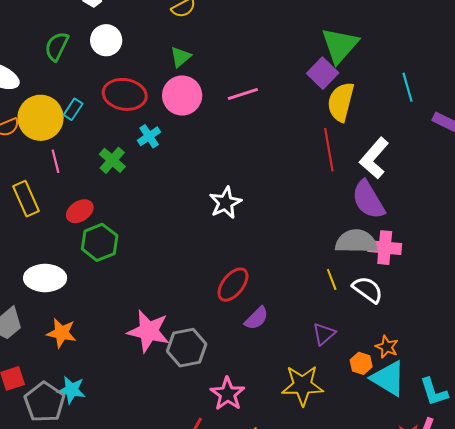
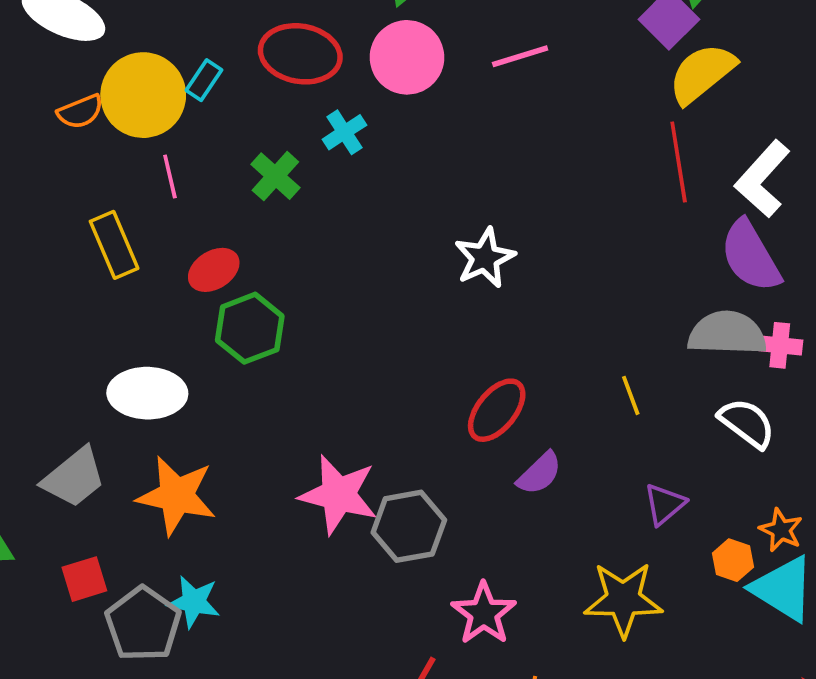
yellow semicircle: (341, 102) -> (702, 73), turned 36
pink cross: (385, 248) -> (780, 345), size x0.7
yellow line: (332, 279) -> (631, 395), moved
orange star: (61, 333) -> (176, 496), size x1.4

